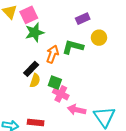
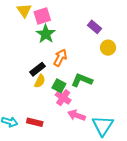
purple rectangle: (83, 19) -> (95, 27), turned 56
green star: (35, 32) -> (46, 34), turned -30
green L-shape: (73, 47) -> (82, 80), moved

